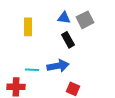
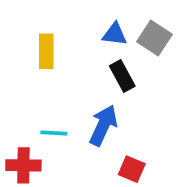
gray square: (85, 20) -> (155, 38), turned -30
blue arrow: (58, 66) -> (103, 125), turned -55

